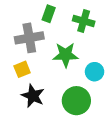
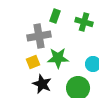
green star: (66, 55) -> (58, 58), moved

